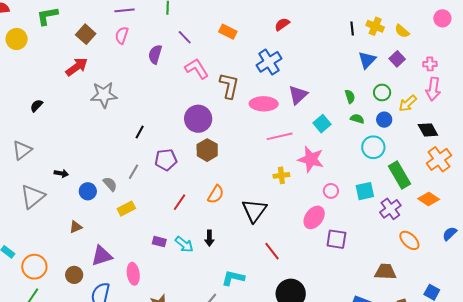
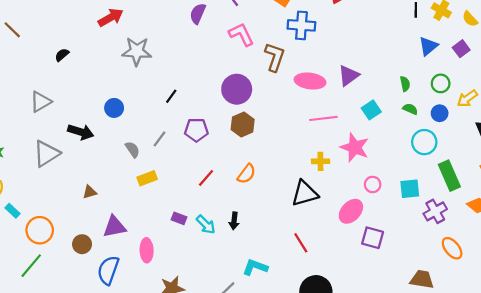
blue cross: (269, 62) -> (301, 25), moved, turned 30
black arrow: (61, 173) -> (81, 132), size x1.6
blue circle: (88, 191) -> (114, 108), moved
black triangle: (254, 211) -> (305, 193), moved, turned 32

